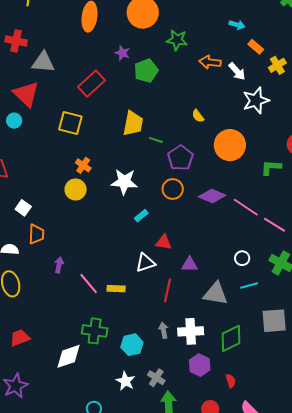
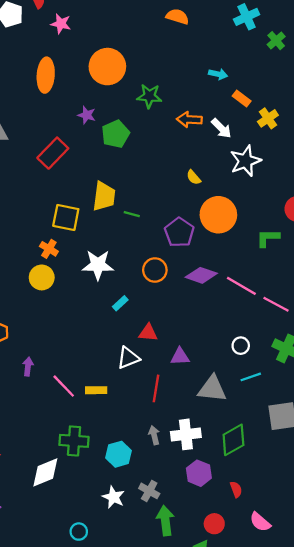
yellow semicircle: (198, 116) -> (194, 177), moved
yellow square: (70, 123) -> (66, 218), moved
purple pentagon: (180, 158) -> (179, 232), moved

